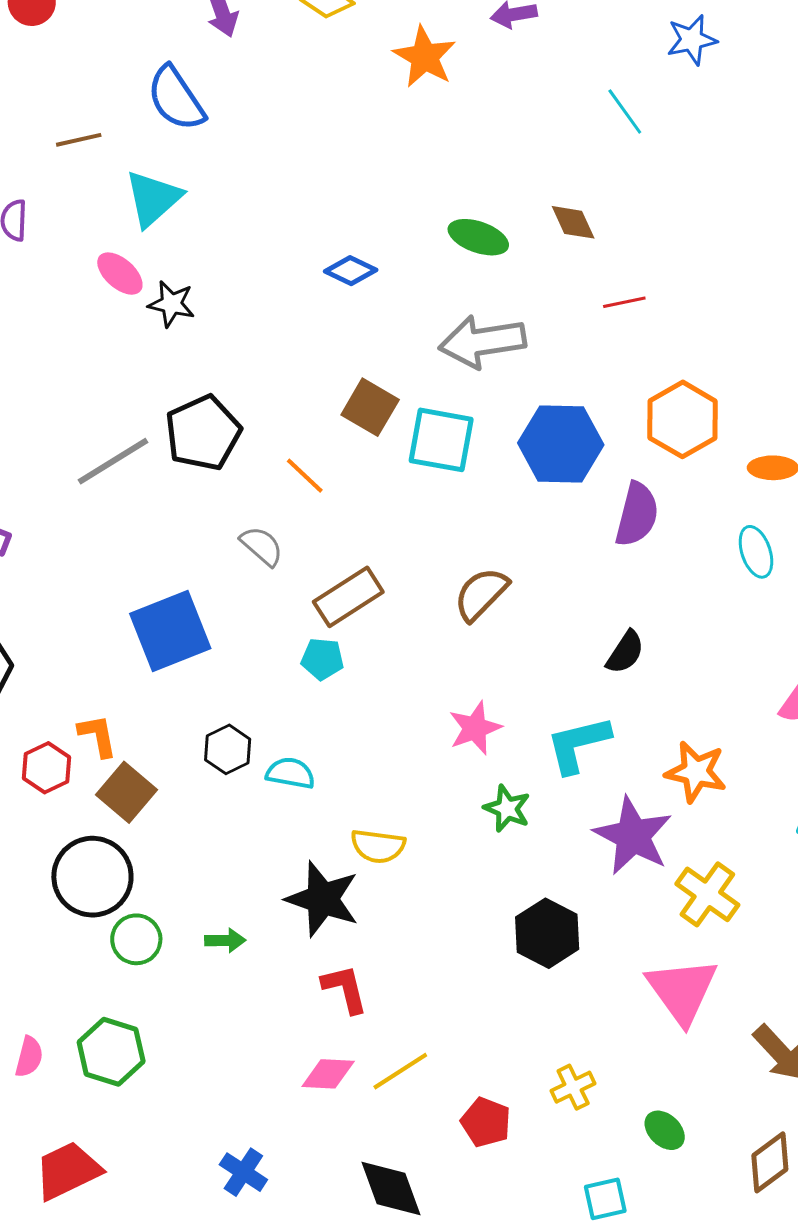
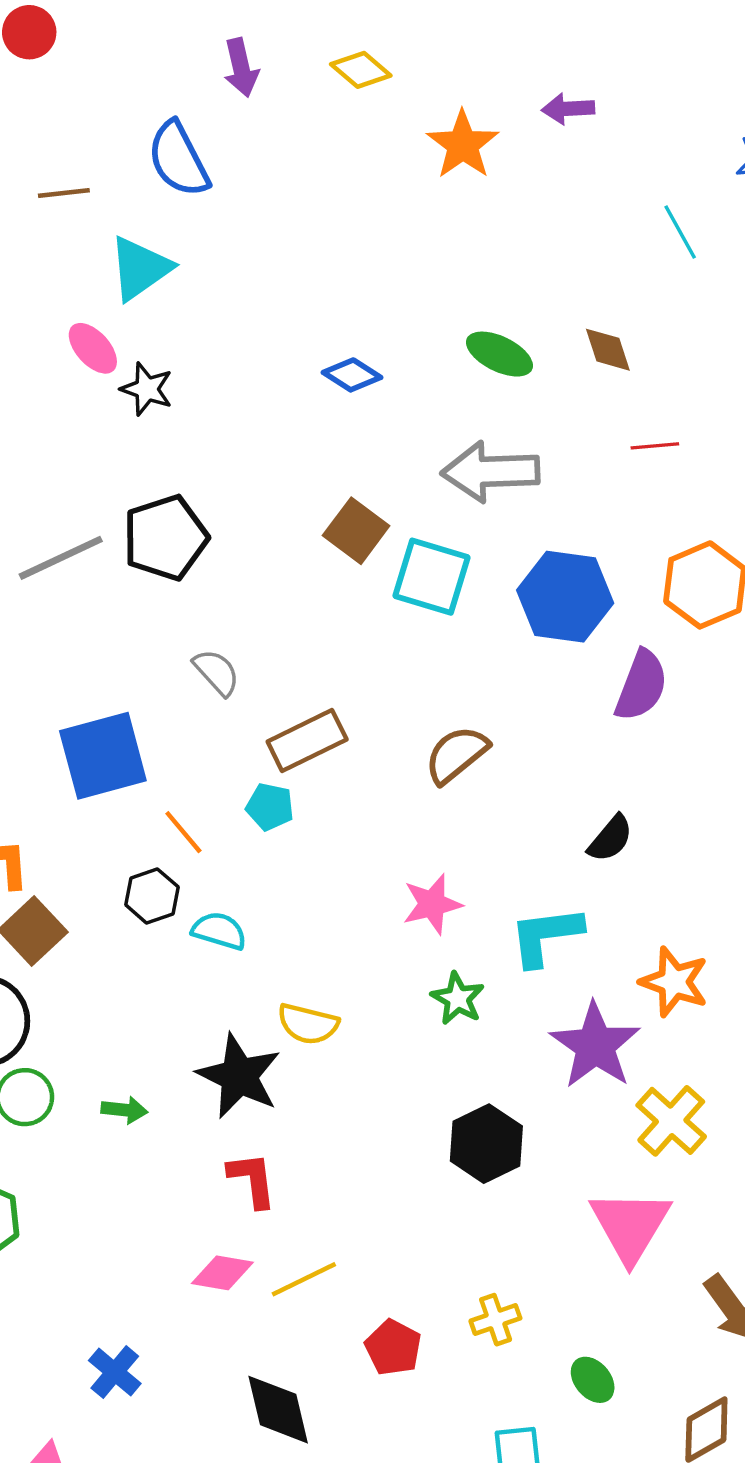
orange line: (305, 476) -> (183, 832), moved

